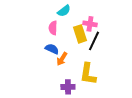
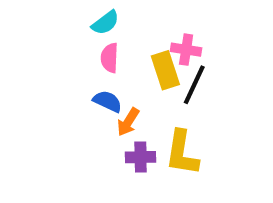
cyan semicircle: (64, 11) -> (105, 23), moved
purple cross: (68, 87) -> (141, 157), moved

